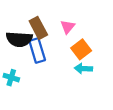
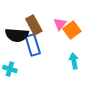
orange square: (81, 49) -> (72, 30), moved
cyan arrow: (83, 69) -> (74, 61), turned 77

